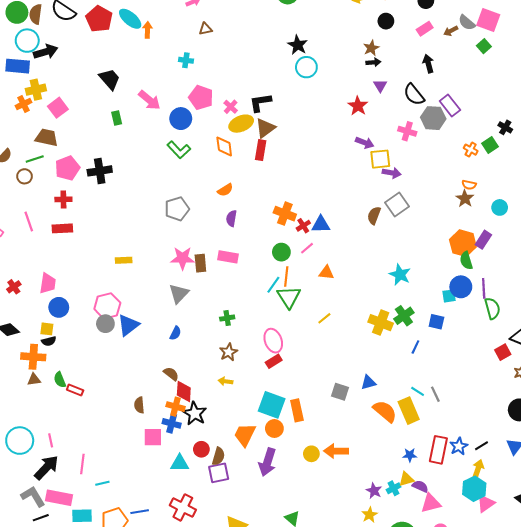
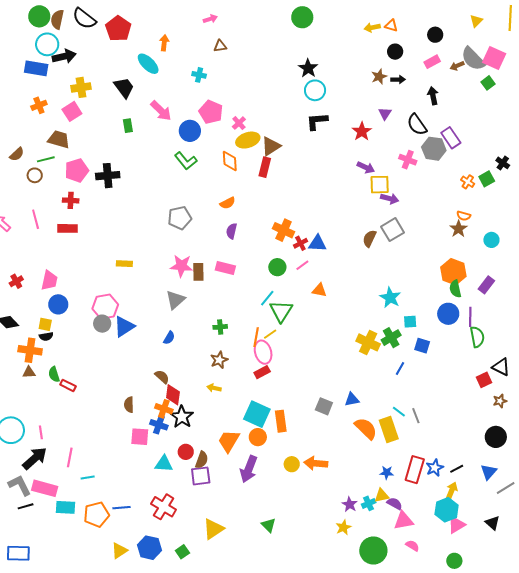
cyan ellipse: (130, 19) -> (148, 64), moved
gray semicircle: (467, 23) -> (473, 59), size x1.5
black arrow: (373, 62) -> (398, 80), moved
yellow cross: (36, 90) -> (81, 87), moved
black L-shape: (260, 103) -> (317, 121), moved
purple rectangle: (483, 240) -> (486, 285), moved
orange line: (286, 277) -> (256, 337), moved
cyan square: (449, 296) -> (410, 322), moved
yellow line: (324, 318) -> (270, 334), moved

